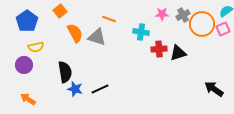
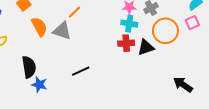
orange line: (109, 19) -> (74, 12), turned -64
orange circle: (202, 24) -> (165, 31), moved
cyan cross: (141, 32) -> (129, 24), moved
black line: (100, 89) -> (81, 71), moved

